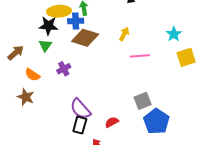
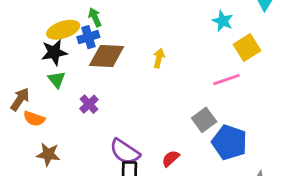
yellow arrow: (124, 34) -> (159, 58), moved
pink line: (140, 56) -> (227, 80), moved
orange semicircle: (32, 75) -> (34, 119), moved

